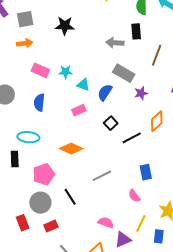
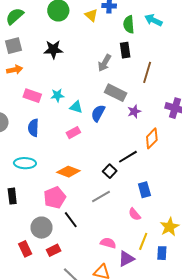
gray arrow: (115, 43) -> (105, 63), turned -60
black square: (111, 123) -> (110, 171), moved
black rectangle: (15, 159) -> (12, 196), moved
pink pentagon: (44, 174) -> (55, 198), moved

